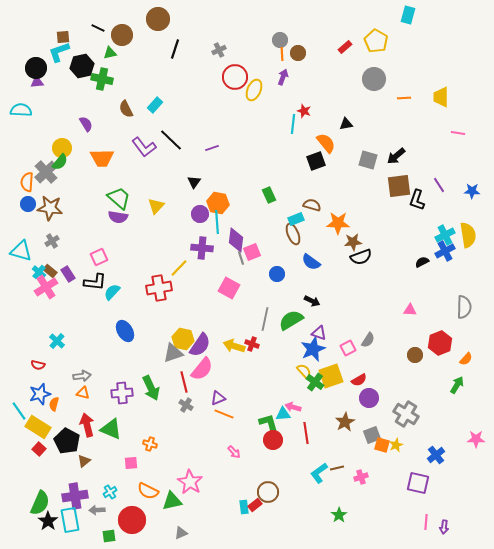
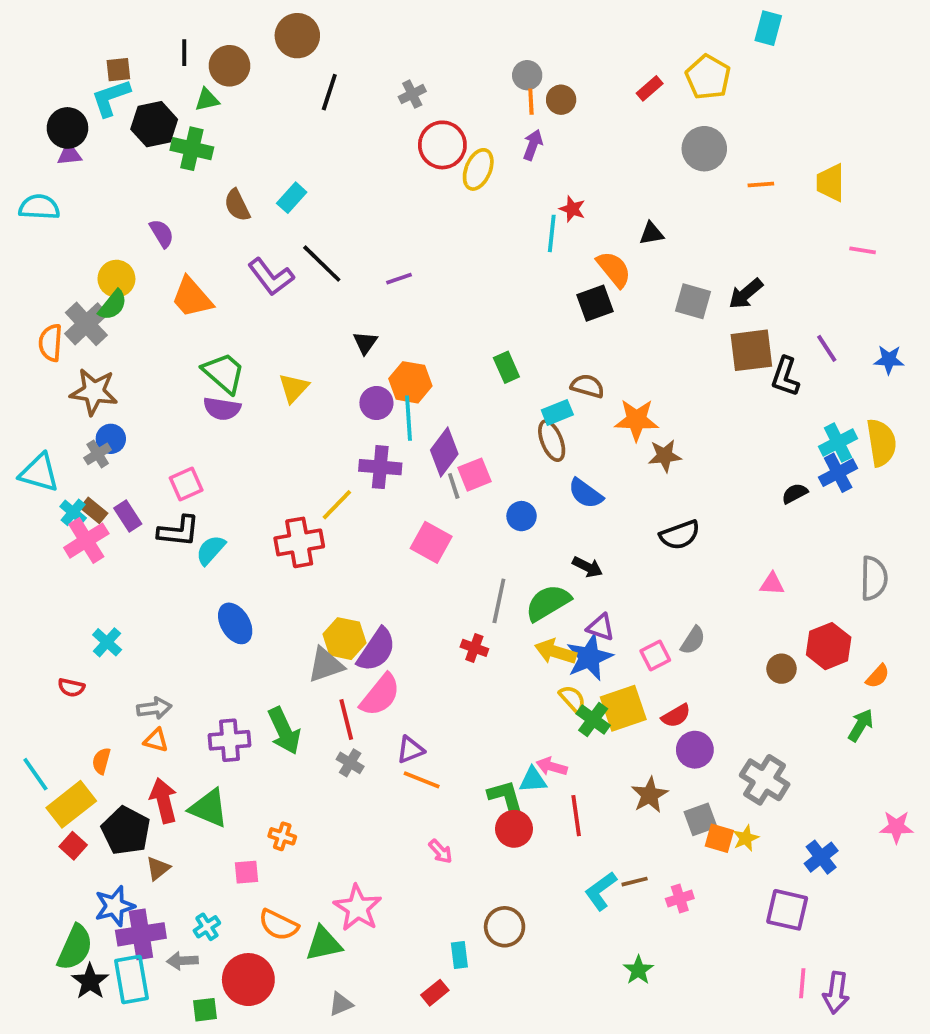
black line: (98, 28) -> (184, 53), turned 64
orange trapezoid: (102, 158) -> (192, 298), turned 50
blue circle: (28, 204) -> (111, 439), moved
purple diamond: (236, 240) -> (444, 452), turned 30
black semicircle: (361, 257) -> (680, 535), moved
yellow arrow: (234, 346) -> (555, 652), moved
blue star: (40, 394) -> (115, 906), moved
yellow rectangle: (38, 427) -> (71, 804), turned -70
red rectangle: (255, 505) -> (435, 993), moved
purple arrow: (444, 527) -> (836, 993), size x1.5

